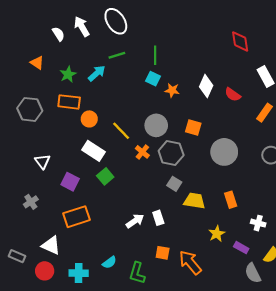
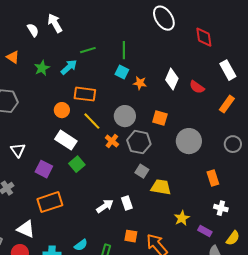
white ellipse: (116, 21) -> (164, 18), moved
orange rectangle: (69, 102) -> (85, 94), moved
orange rectangle: (231, 200) -> (213, 178), moved

